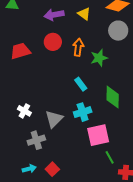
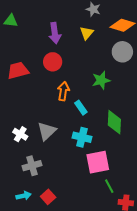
yellow triangle: (84, 14) -> (87, 33), turned 32
purple arrow: (54, 15) -> (55, 33), turned -90
orange arrow: (78, 47) -> (63, 91), moved
cyan cross: (83, 112) -> (82, 137), turned 30
gray triangle: (54, 119) -> (47, 131), moved

